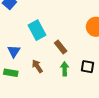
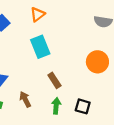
cyan rectangle: (37, 30) -> (40, 47), moved

